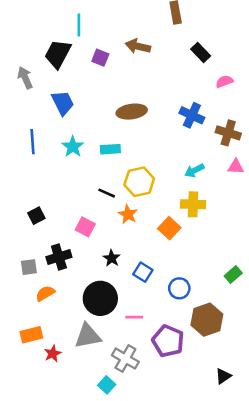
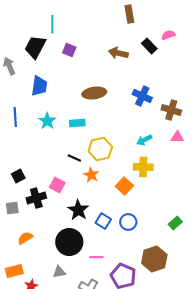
brown arrow: (138, 46) -> (118, 53), moved
pink semicircle: (224, 81) -> (168, 35), moved
blue trapezoid: (63, 103) -> (39, 86), turned 35
black cross: (59, 257) -> (36, 198), moved
black star: (112, 258) -> (78, 210), size x1.5
gray square: (29, 267) -> (12, 208), moved
blue circle: (179, 288) -> (128, 222), moved
gray triangle: (88, 336) -> (59, 272), size x0.6

